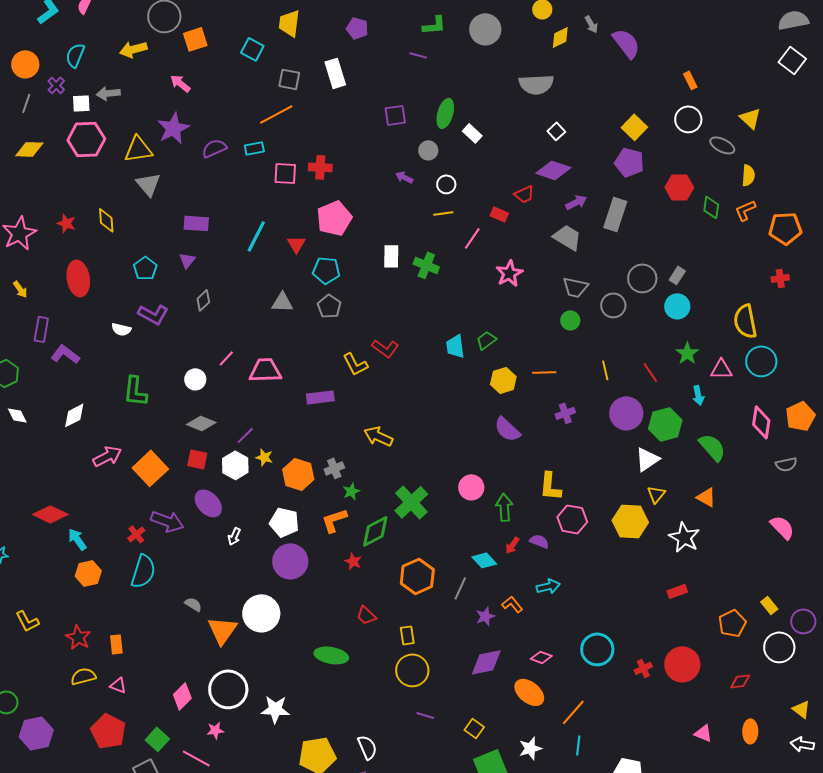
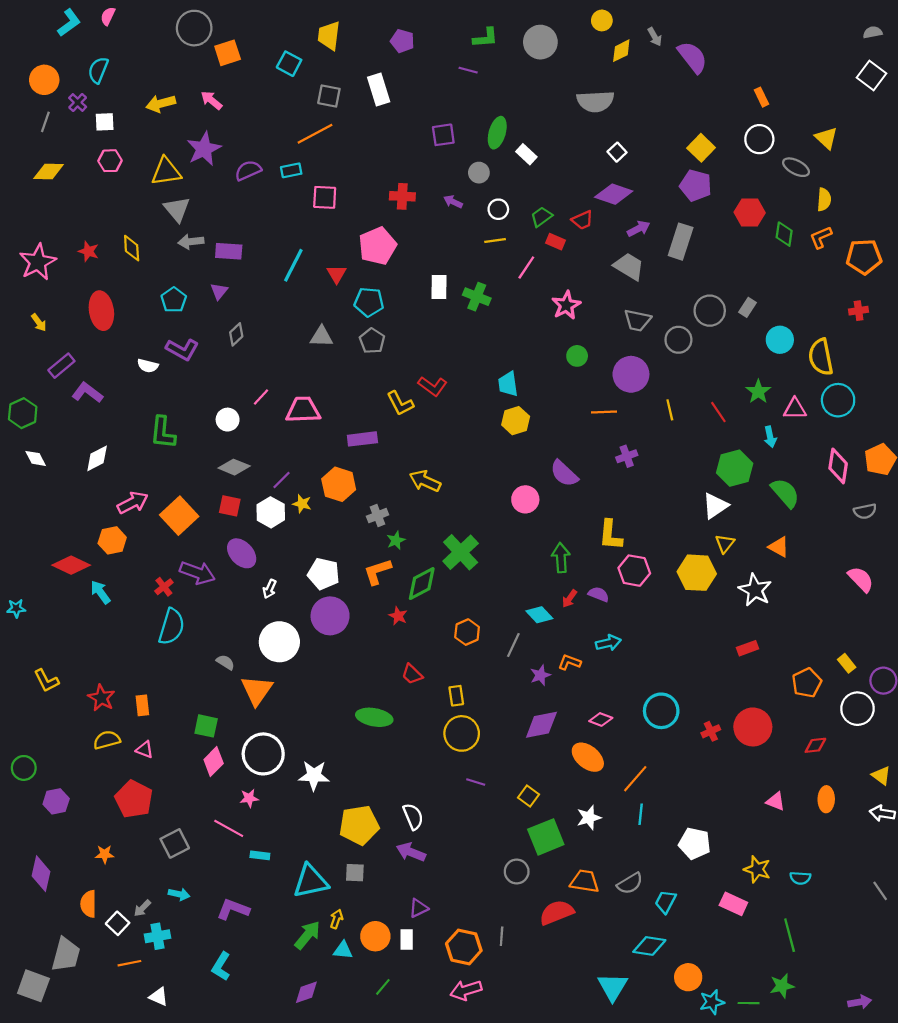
gray semicircle: (793, 20) -> (873, 32), size x0.6
yellow arrow: (133, 49) -> (161, 104), moved
gray arrow: (108, 93) -> (191, 242), moved
pink hexagon: (86, 139) -> (110, 161), size x0.6
red cross: (320, 167) -> (402, 196), moved
cyan circle: (677, 306) -> (780, 340), moved
green circle: (570, 320) -> (577, 356), moved
purple rectangle: (41, 329) -> (61, 366), turned 40
green trapezoid: (486, 340) -> (541, 217), moved
yellow hexagon: (503, 380) -> (516, 421), moved
purple circle: (626, 413) -> (631, 374), moved
orange hexagon: (298, 474) -> (339, 484), moved
pink circle: (471, 487) -> (525, 499), moved
orange hexagon: (88, 573) -> (112, 540), moved
orange hexagon: (417, 576) -> (467, 632), size x0.7
orange L-shape: (512, 604) -> (570, 662), turned -30
white circle: (261, 613) -> (279, 642), moved
purple hexagon: (36, 733) -> (56, 801), size x0.7
green square: (157, 739) -> (206, 726), moved, turned -30

